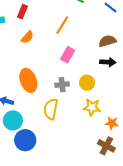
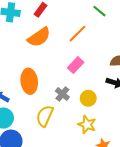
orange semicircle: (27, 37) -> (39, 37), size x1.6
gray cross: (62, 85) -> (62, 94), turned 32

